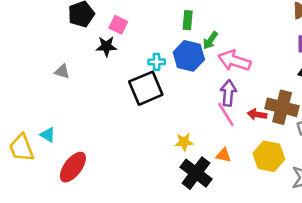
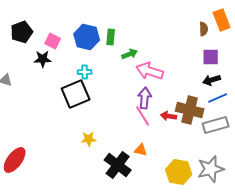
green arrow: (210, 40) -> (130, 54), turned -147
blue hexagon: (189, 56) -> (87, 37), moved
yellow star: (184, 142) -> (89, 139), moved
yellow hexagon: (269, 156) -> (179, 172), moved

